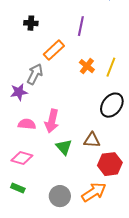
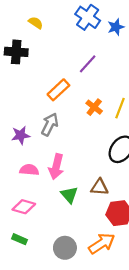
black cross: (31, 23) -> (16, 52), moved, size x1.5
purple line: (81, 26) -> (88, 64), turned 30
gray arrow: (35, 74) -> (50, 124), moved

